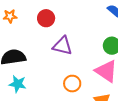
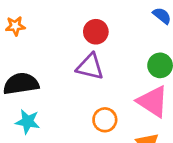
red circle: (46, 18) -> (96, 32), moved

